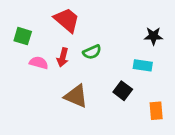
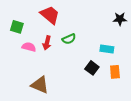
black star: (153, 36) -> (120, 19), moved
brown triangle: (76, 96) -> (40, 85), moved
orange rectangle: (156, 111) -> (115, 72), moved

